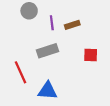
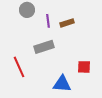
red square: (91, 55) -> (84, 67), moved
blue triangle: (47, 91) -> (62, 84), moved

